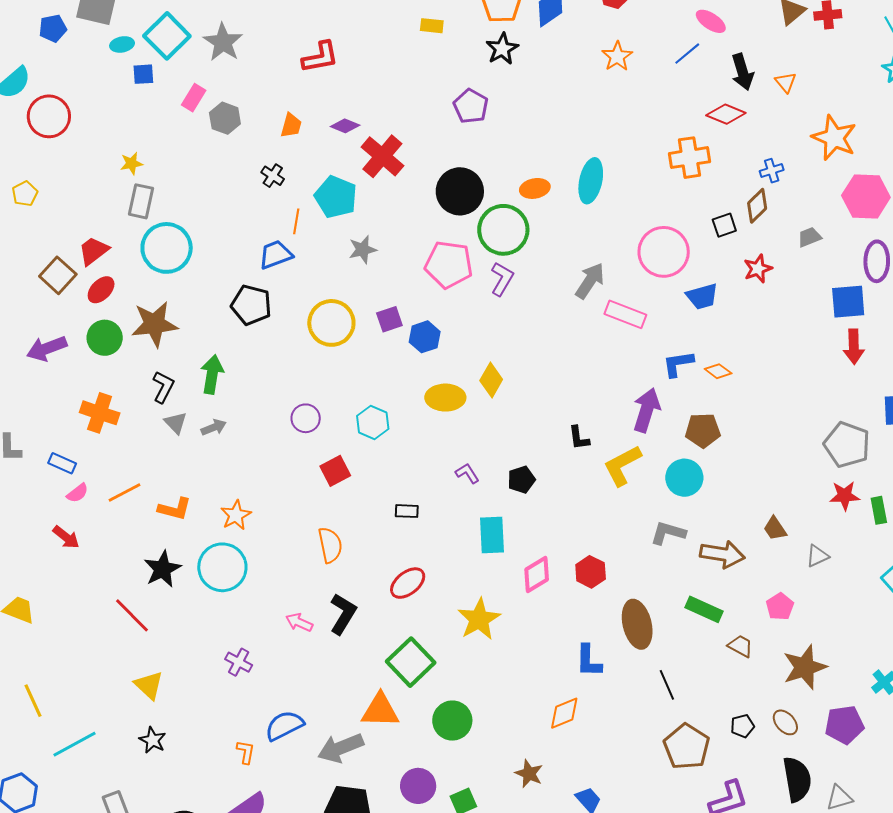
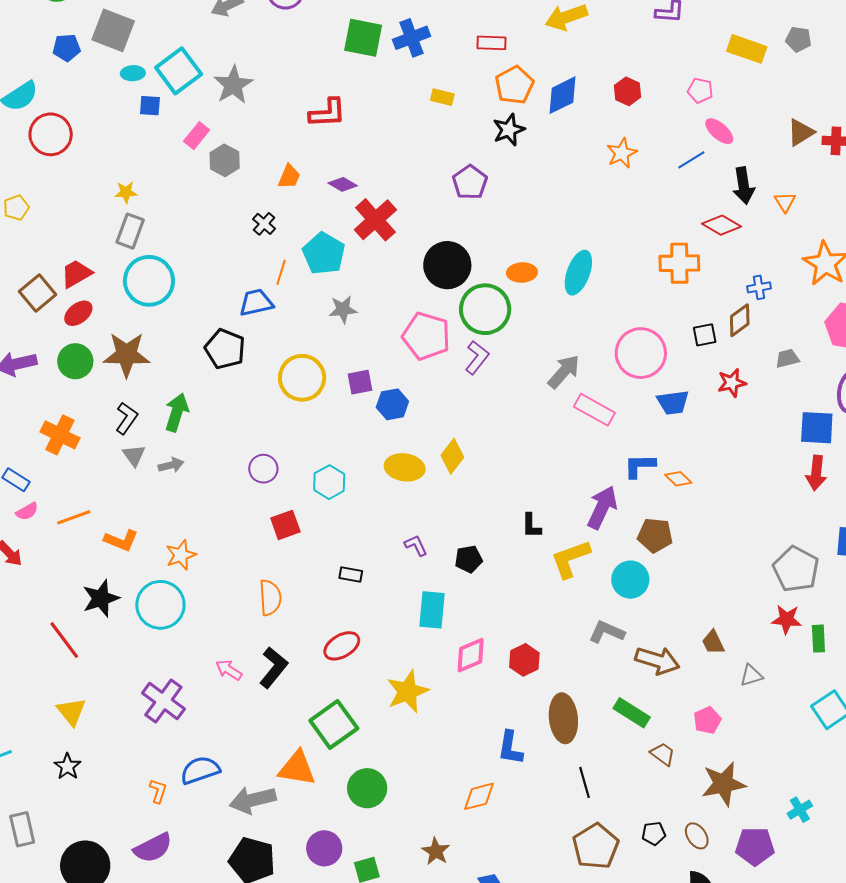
purple cross: (239, 662) -> (163, 701), size x1.6

